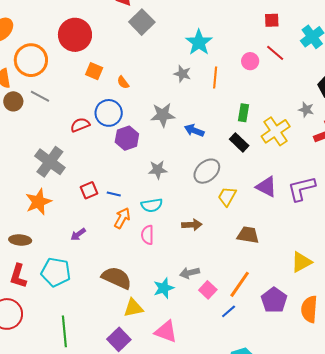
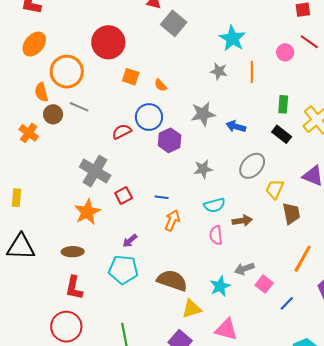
red square: (89, 190) -> (124, 196), moved
cyan semicircle: (152, 205) -> (214, 205), moved
pink semicircle: (147, 235) -> (216, 235), moved
brown trapezoid: (248, 235) -> (291, 214), moved, turned 75
cyan pentagon: (56, 272) -> (123, 270), moved
orange line: (240, 284) -> (303, 259), moved

